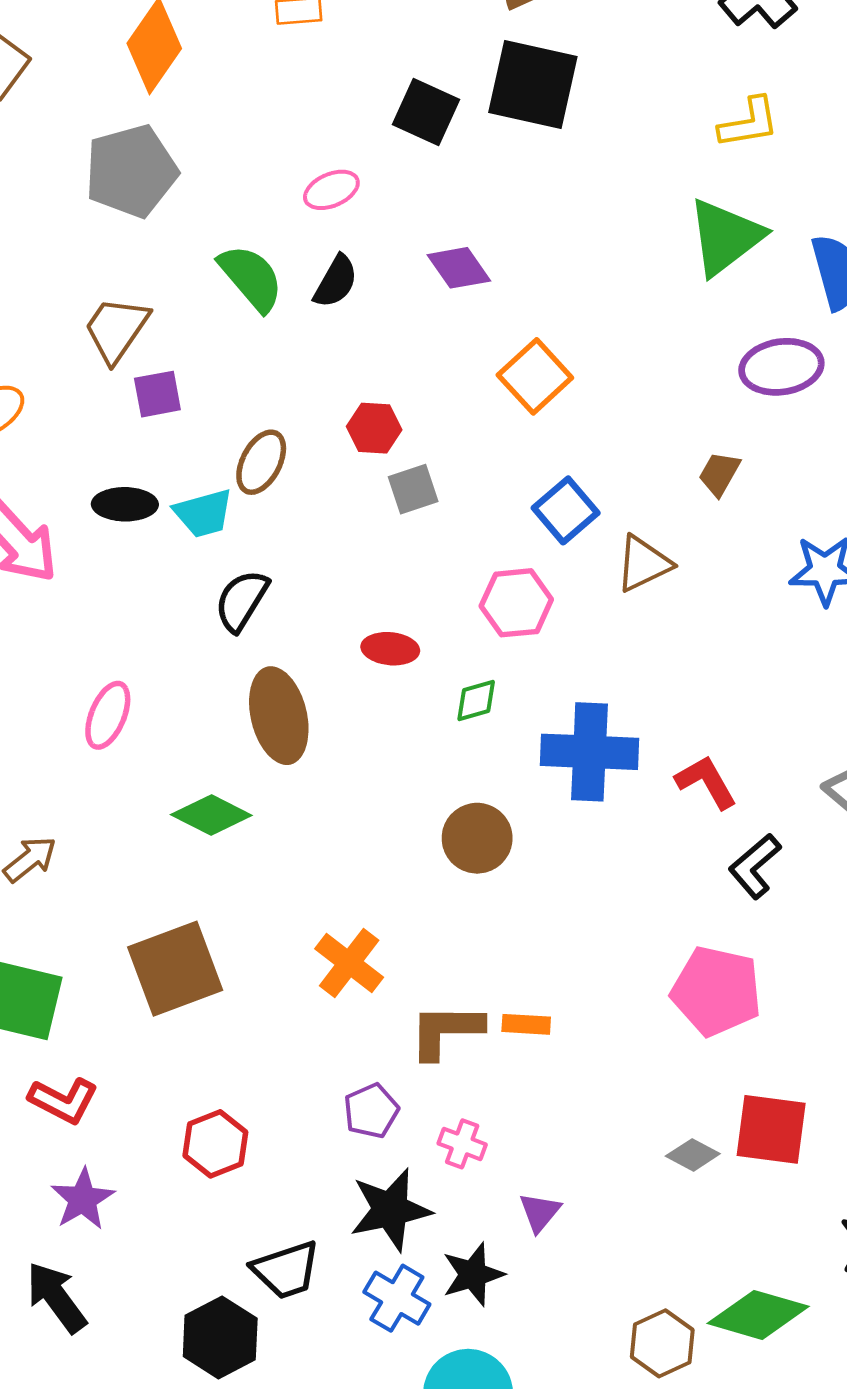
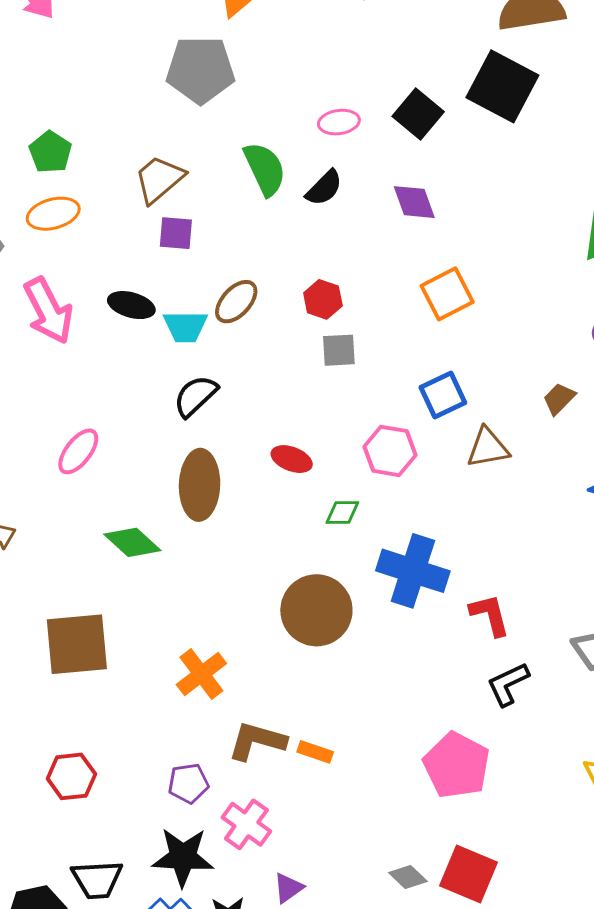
black square: (426, 112) -> (418, 114), moved
brown circle: (477, 838) -> (316, 610), size x1.4
pink cross: (462, 1144) -> (246, 824), size x1.4

